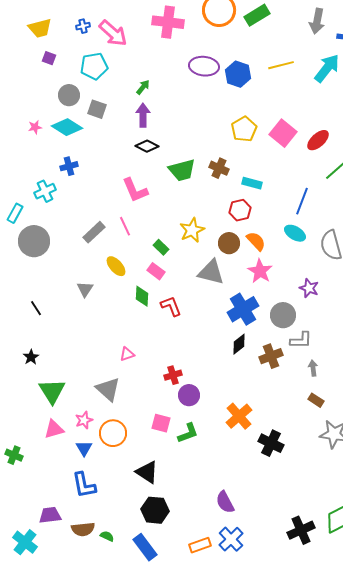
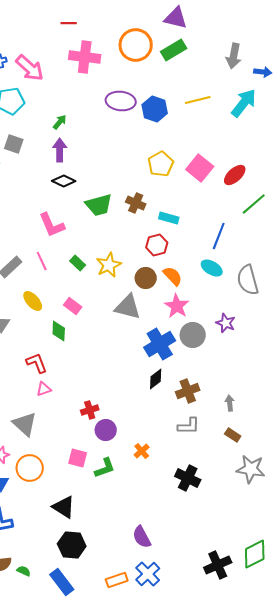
green rectangle: (161, 247) -> (78, 263), moved
red L-shape: (171, 306) -> (37, 363), moved
gray circle: (283, 315) -> (193, 335), moved
gray L-shape: (301, 340) -> (189, 426), moved
orange cross: (239, 416) -> (142, 451), moved, size x0.6

